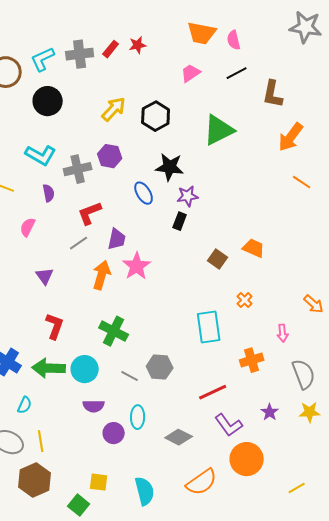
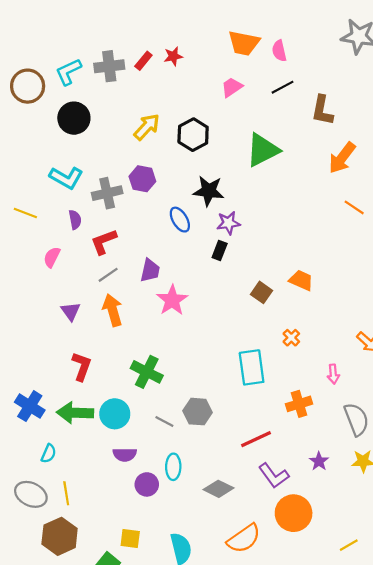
red L-shape: (90, 213) -> (104, 242), moved
orange arrow: (102, 275) -> (113, 310), moved, turned -32

